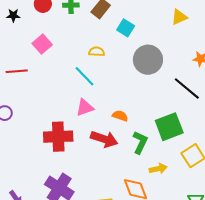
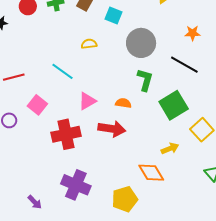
pink square: (42, 44) -> (37, 105), moved
cyan line: (85, 76) -> (62, 71), moved
green L-shape: (140, 142) -> (145, 80), moved

